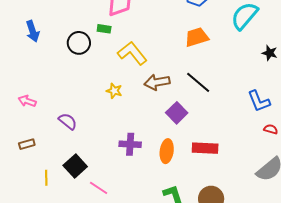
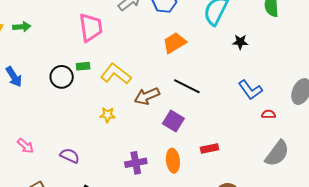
green rectangle: (104, 29) -> (83, 66), moved
black star: (270, 53) -> (240, 42), moved
pink arrow: (27, 101) -> (25, 146), turned -144
red rectangle: (205, 148) -> (209, 148), size x0.7

